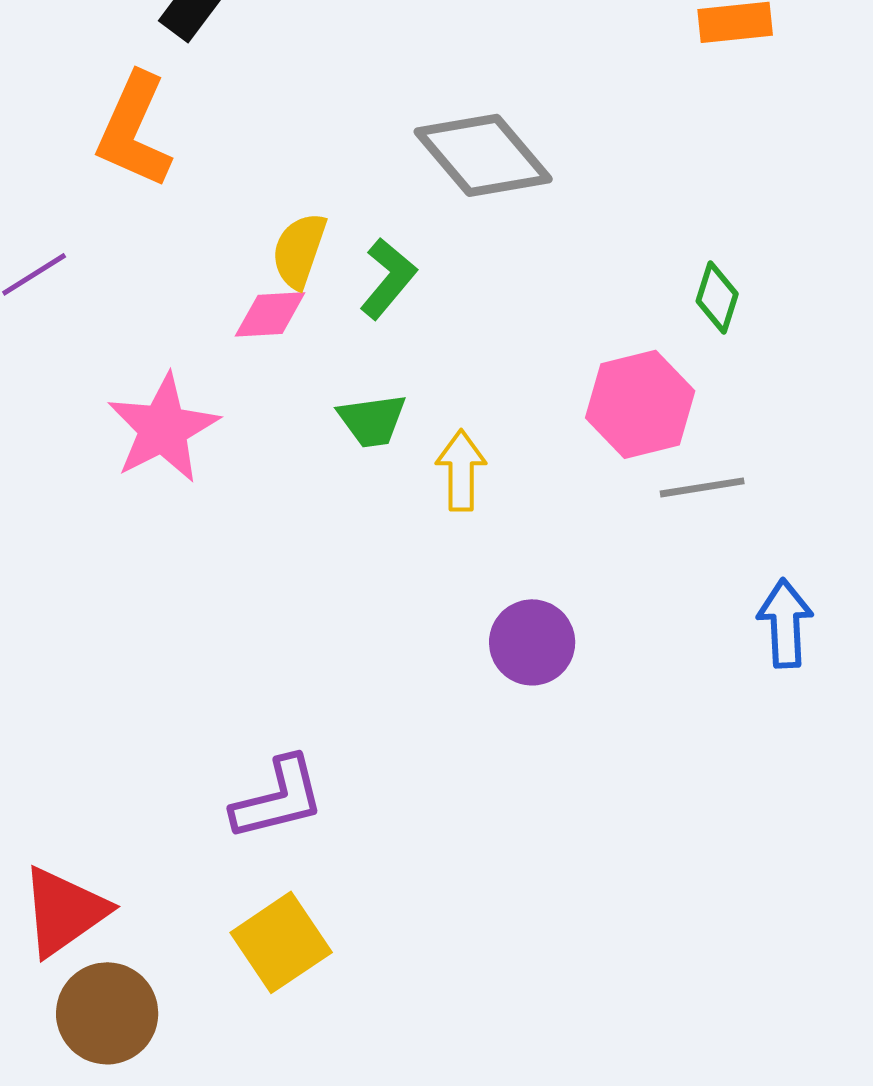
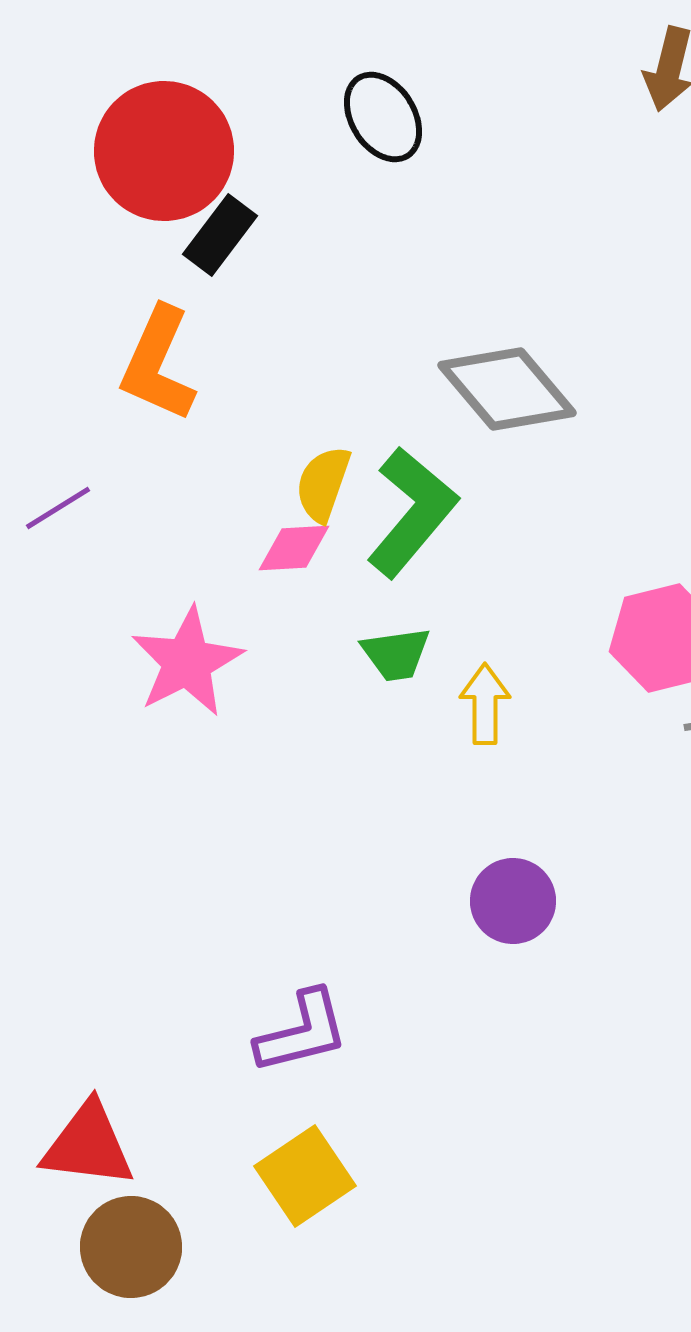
green L-shape: (388, 278) -> (412, 512), size x1.6
purple circle: (532, 642) -> (513, 901), moved
red triangle: (64, 911) -> (88, 1145), turned 42

